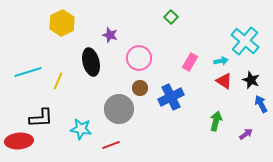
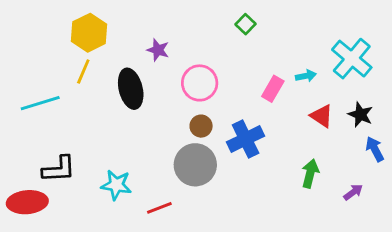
cyan arrow: (221, 61) -> (306, 76), moved
yellow line: (58, 81) -> (83, 71), moved
gray circle: (119, 109) -> (195, 165), moved

